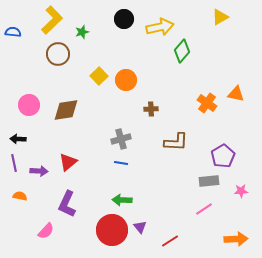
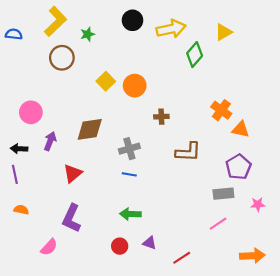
yellow triangle: (220, 17) -> (223, 32), moved
orange triangle: (236, 94) -> (241, 129), moved
brown diamond: (66, 110) -> (90, 129), moved
purple arrow: (39, 171) -> (50, 141), moved, turned -72
purple triangle: (140, 227) -> (150, 243), turned -32
red circle: (112, 230) -> (120, 246), size x0.5

